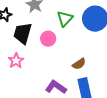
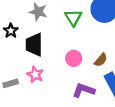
pink circle: (48, 39) -> (74, 58), moved

